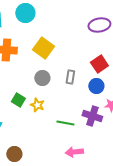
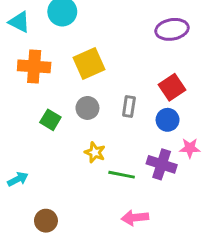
yellow square: (43, 48) -> (89, 63), turned 30
green square: (18, 100) -> (50, 120), moved
yellow star: (37, 105) -> (95, 152), moved

